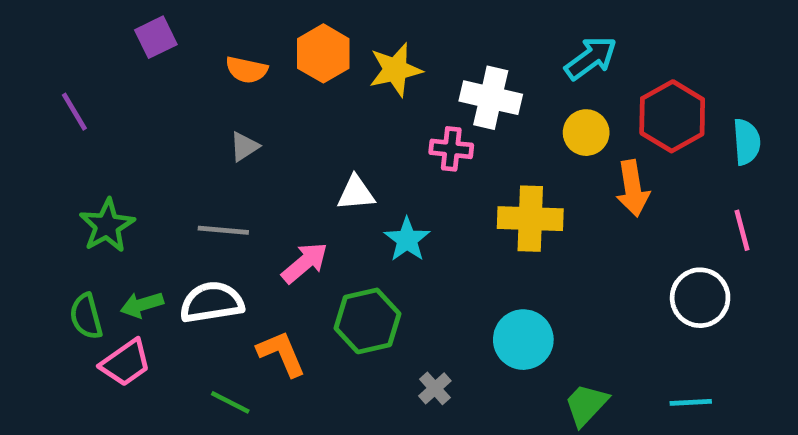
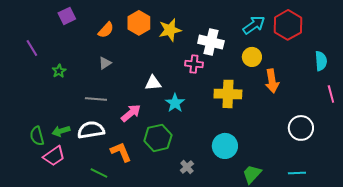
orange semicircle: (247, 70) -> (106, 30), turned -60
red hexagon: (672, 116) -> (288, 25), moved
green star: (107, 226) -> (59, 71), moved, size x0.6
pink line: (742, 230) -> (331, 94), moved

